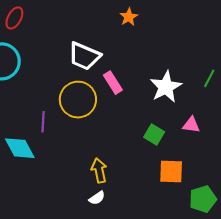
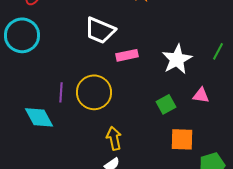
pink rectangle: (113, 83) -> (127, 55), turned -70
yellow circle: (78, 100) -> (94, 92), moved
green square: (154, 134) -> (166, 104), turned 30

